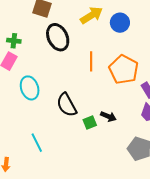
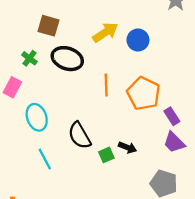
black ellipse: (58, 37) -> (67, 59), turned -44
green cross: (14, 41) -> (29, 58), moved, turned 32
cyan line: (37, 143) -> (45, 159), moved

